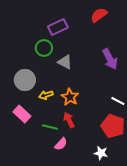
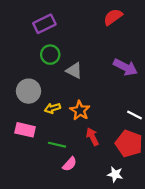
purple rectangle: (58, 27) -> (44, 24), moved
purple arrow: (110, 59) -> (125, 67), turned -35
pink rectangle: (22, 114) -> (25, 130), turned -30
red arrow: (69, 120) -> (92, 137), moved

